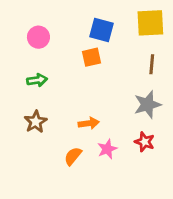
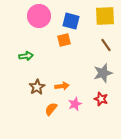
pink circle: (38, 37) -> (39, 16), moved, size x1.5
brown line: (152, 64) -> (106, 45), turned -40
brown star: (36, 122) -> (37, 87), moved

